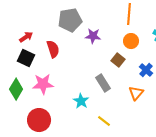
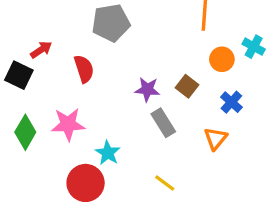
purple star: (93, 36) -> (147, 89), moved
orange circle: (131, 41) -> (222, 59), moved
black square: (26, 58) -> (19, 75), moved
cyan star: (81, 101) -> (108, 153), moved
red circle: (39, 120) -> (86, 183), moved

